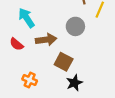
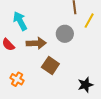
black star: (74, 83) -> (85, 85), moved

